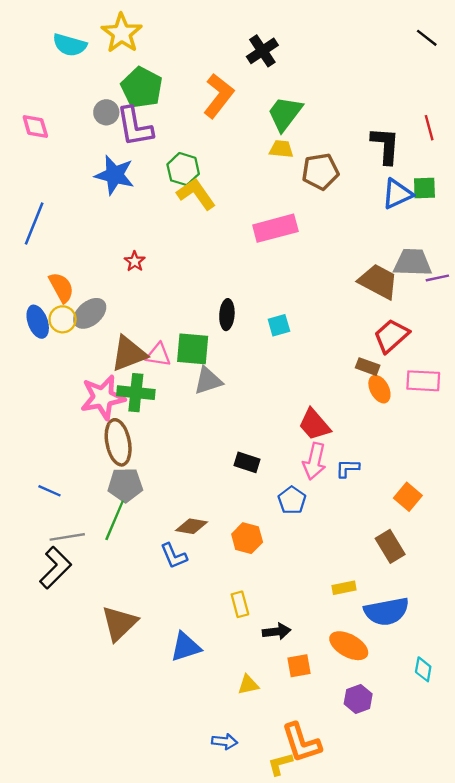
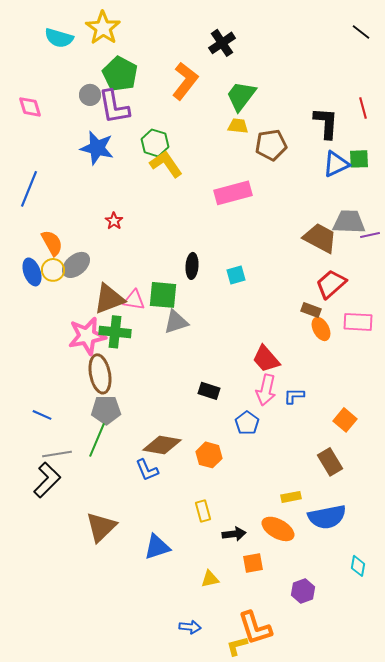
brown diamond: (191, 526) -> (162, 445), size x1.4
orange ellipse: (349, 646) -> (278, 529), moved

